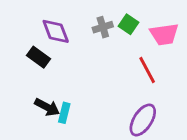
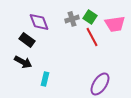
red line: (147, 70) -> (92, 37), moved
black arrow: (47, 107) -> (23, 62), moved

